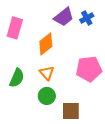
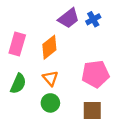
pink rectangle: (15, 28) -> (17, 44), moved
brown square: (71, 111) -> (92, 110), moved

